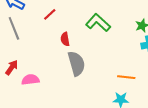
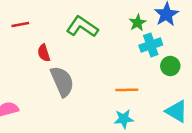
red line: (50, 14) -> (20, 25), turned 40

